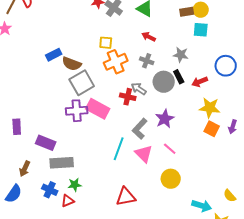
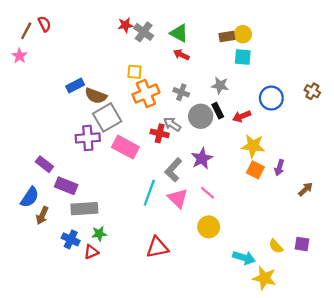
red arrow: (149, 37) -> (181, 55), moved
purple cross: (77, 111) -> (88, 138), moved
purple rectangle: (17, 127) -> (44, 164), moved, turned -49
blue semicircle: (14, 194) -> (30, 197), moved

